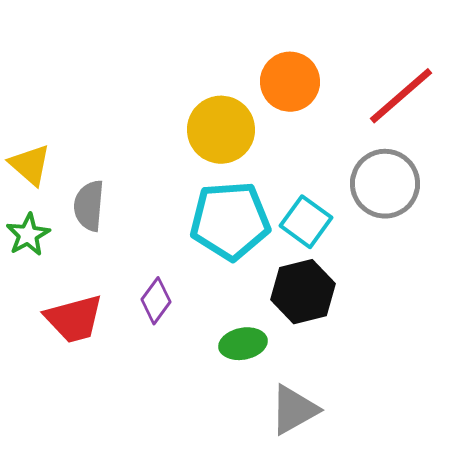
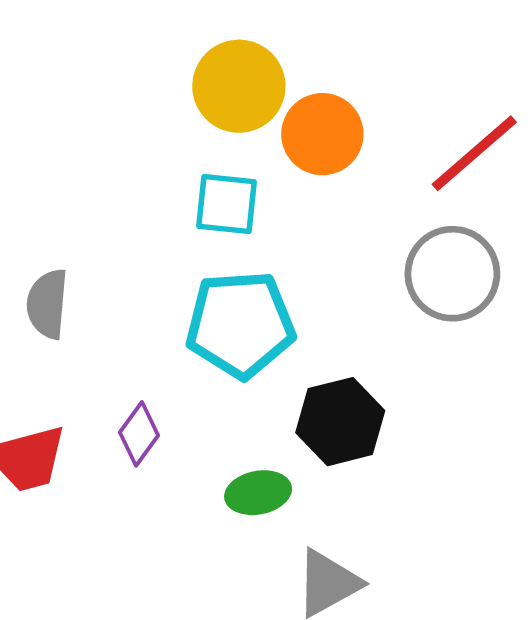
yellow circle: (221, 130) -> (239, 86), moved
cyan square: (306, 222) -> (227, 204), moved, turned -30

